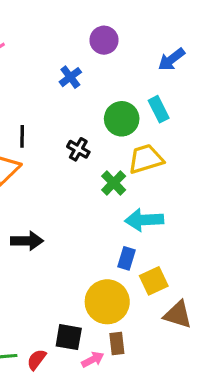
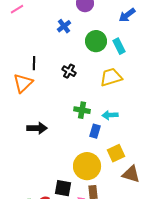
green circle: (122, 119) -> (96, 41), moved
green cross: (114, 183) -> (82, 110), moved, turned -35
cyan arrow: (144, 220) -> (110, 115), size x0.7
blue rectangle: (126, 258) -> (95, 131), moved

